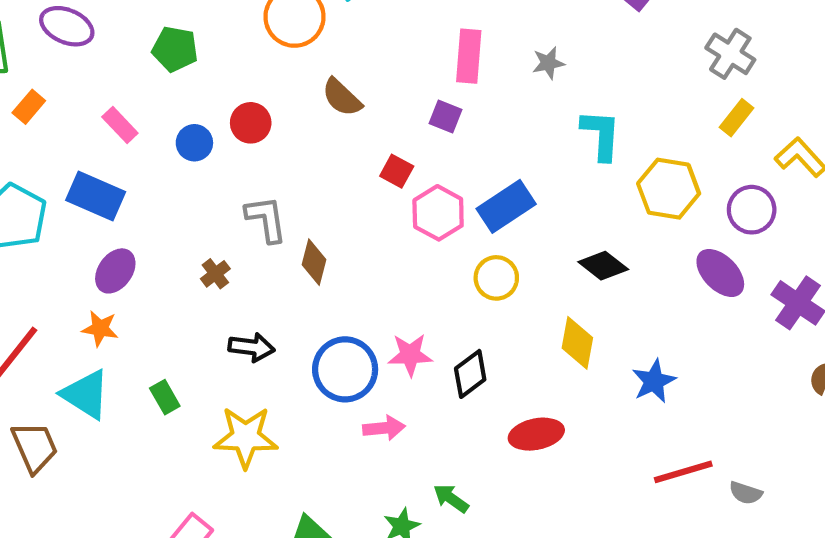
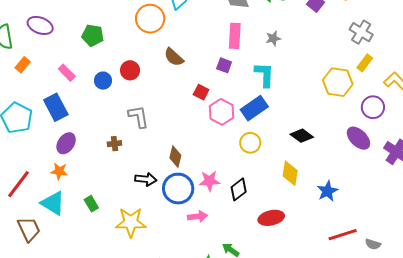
cyan L-shape: (601, 135) -> (264, 75), moved
yellow hexagon: (669, 189) -> (338, 82), moved
blue rectangle: (96, 196) -> (56, 107), turned 40
brown diamond: (314, 262) -> (175, 157), moved
brown cross: (215, 274) -> (114, 144), turned 32
black arrow: (251, 347) -> (146, 179), moved

